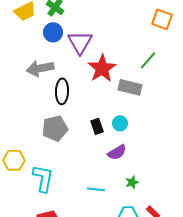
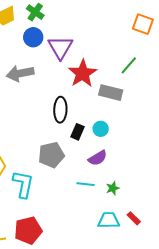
black ellipse: (62, 91) -> (60, 110), moved
black rectangle: (97, 126) -> (77, 132), turned 42
gray pentagon: (55, 128) -> (51, 155), moved
cyan line: (96, 189) -> (86, 184), moved

